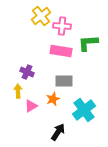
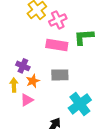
pink cross: (62, 26) -> (58, 20), turned -30
orange star: (53, 99) -> (33, 81), moved

